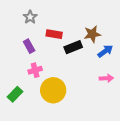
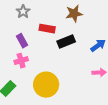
brown star: (92, 34) -> (74, 14), moved
pink cross: (35, 70) -> (21, 61), moved

